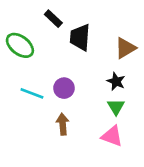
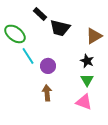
black trapezoid: (80, 37) -> (60, 28), turned -80
cyan line: (32, 93) -> (28, 56), moved, turned 36

